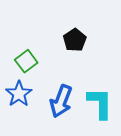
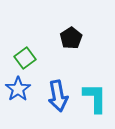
blue arrow: (61, 101) -> (58, 96), turned -32

